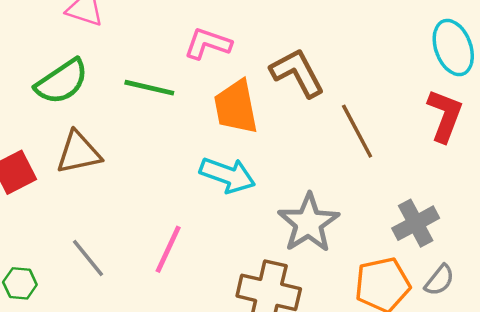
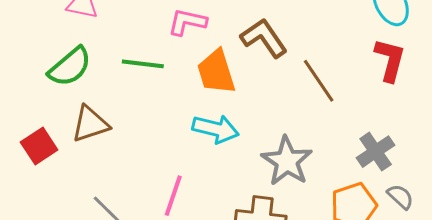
gray semicircle: (439, 280) -> (400, 197), turned -80

